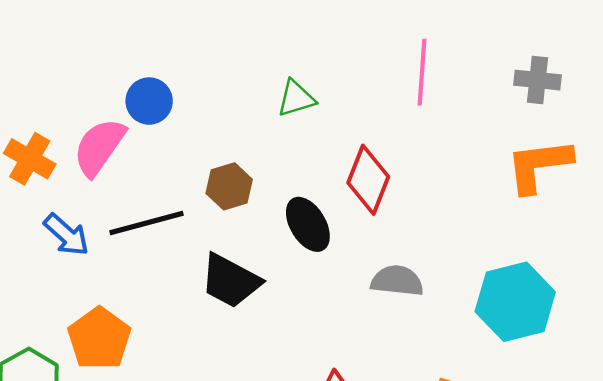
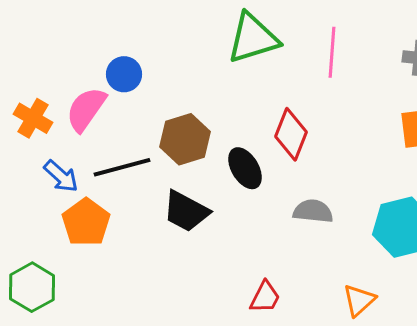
green triangle: (296, 98) -> (253, 38), moved, size x1.8
brown hexagon: (229, 186) -> (185, 139), size x1.4
orange pentagon: (99, 339) -> (86, 222), moved

